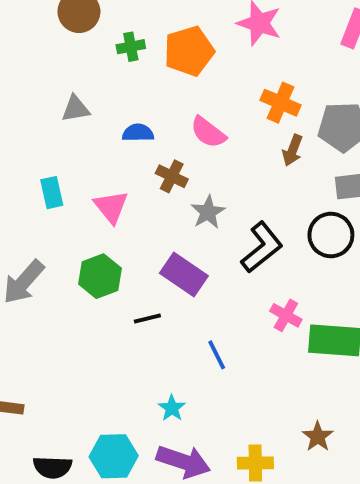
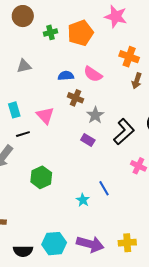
blue semicircle: (138, 133) -> (66, 76), moved
purple rectangle: (184, 275) -> (88, 140), moved, size x0.6
green hexagon: (100, 276) -> (41, 177), moved
black line: (147, 319) -> (23, 134), moved
cyan star: (172, 408) -> (83, 200), moved

